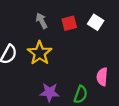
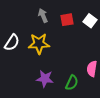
yellow star: (40, 53) -> (39, 44), turned 30

